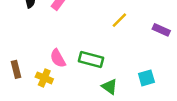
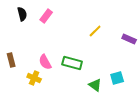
brown rectangle: (16, 69) -> (11, 60), moved
green triangle: (110, 87) -> (95, 85), moved

